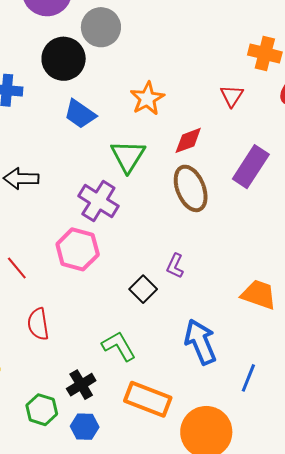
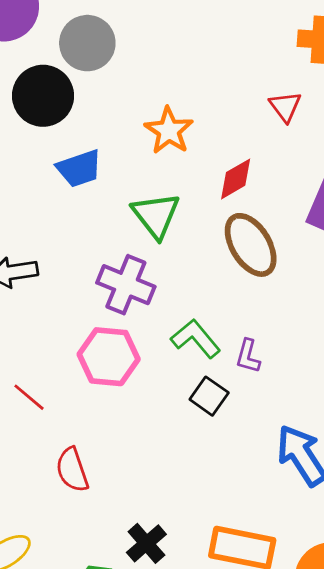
blue trapezoid: (80, 114) -> (79, 168), turned -44
green L-shape: (119, 346) -> (196, 339), moved

